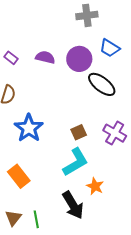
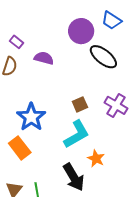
purple semicircle: (45, 57) -> (44, 58), moved
purple rectangle: (11, 58) -> (16, 42), moved
blue star: (29, 128) -> (31, 117), moved

